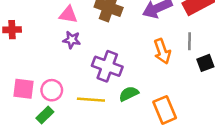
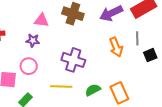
purple star: (72, 40) -> (33, 41), moved
pink circle: (52, 90) -> (29, 66), moved
green semicircle: (129, 94) -> (93, 90), moved

